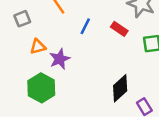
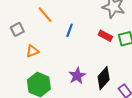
red rectangle: (119, 29) -> (105, 36), moved
purple star: (60, 59) -> (77, 76), moved

